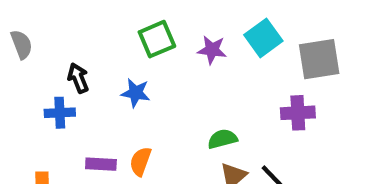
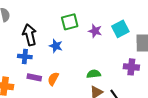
black arrow: (78, 78) -> (30, 35), size x1.5
blue cross: (60, 113) -> (25, 57), moved

